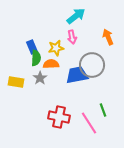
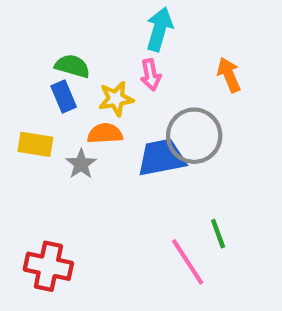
cyan arrow: (76, 16) -> (159, 29), turned -36
green semicircle: (36, 58) -> (72, 66), moved, turned -77
yellow rectangle: (16, 82) -> (35, 144), moved
red cross: (59, 117) -> (48, 266), moved

